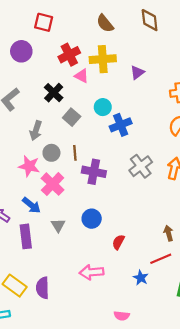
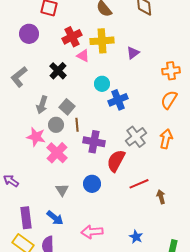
gray square: (72, 117) -> (67, 107), moved
blue arrow: (31, 205) -> (55, 218), moved
purple rectangle: (26, 236) -> (26, 218), moved
red semicircle: (118, 242) -> (116, 161), moved, size x1.6
red line: (161, 259) -> (139, 184), moved

